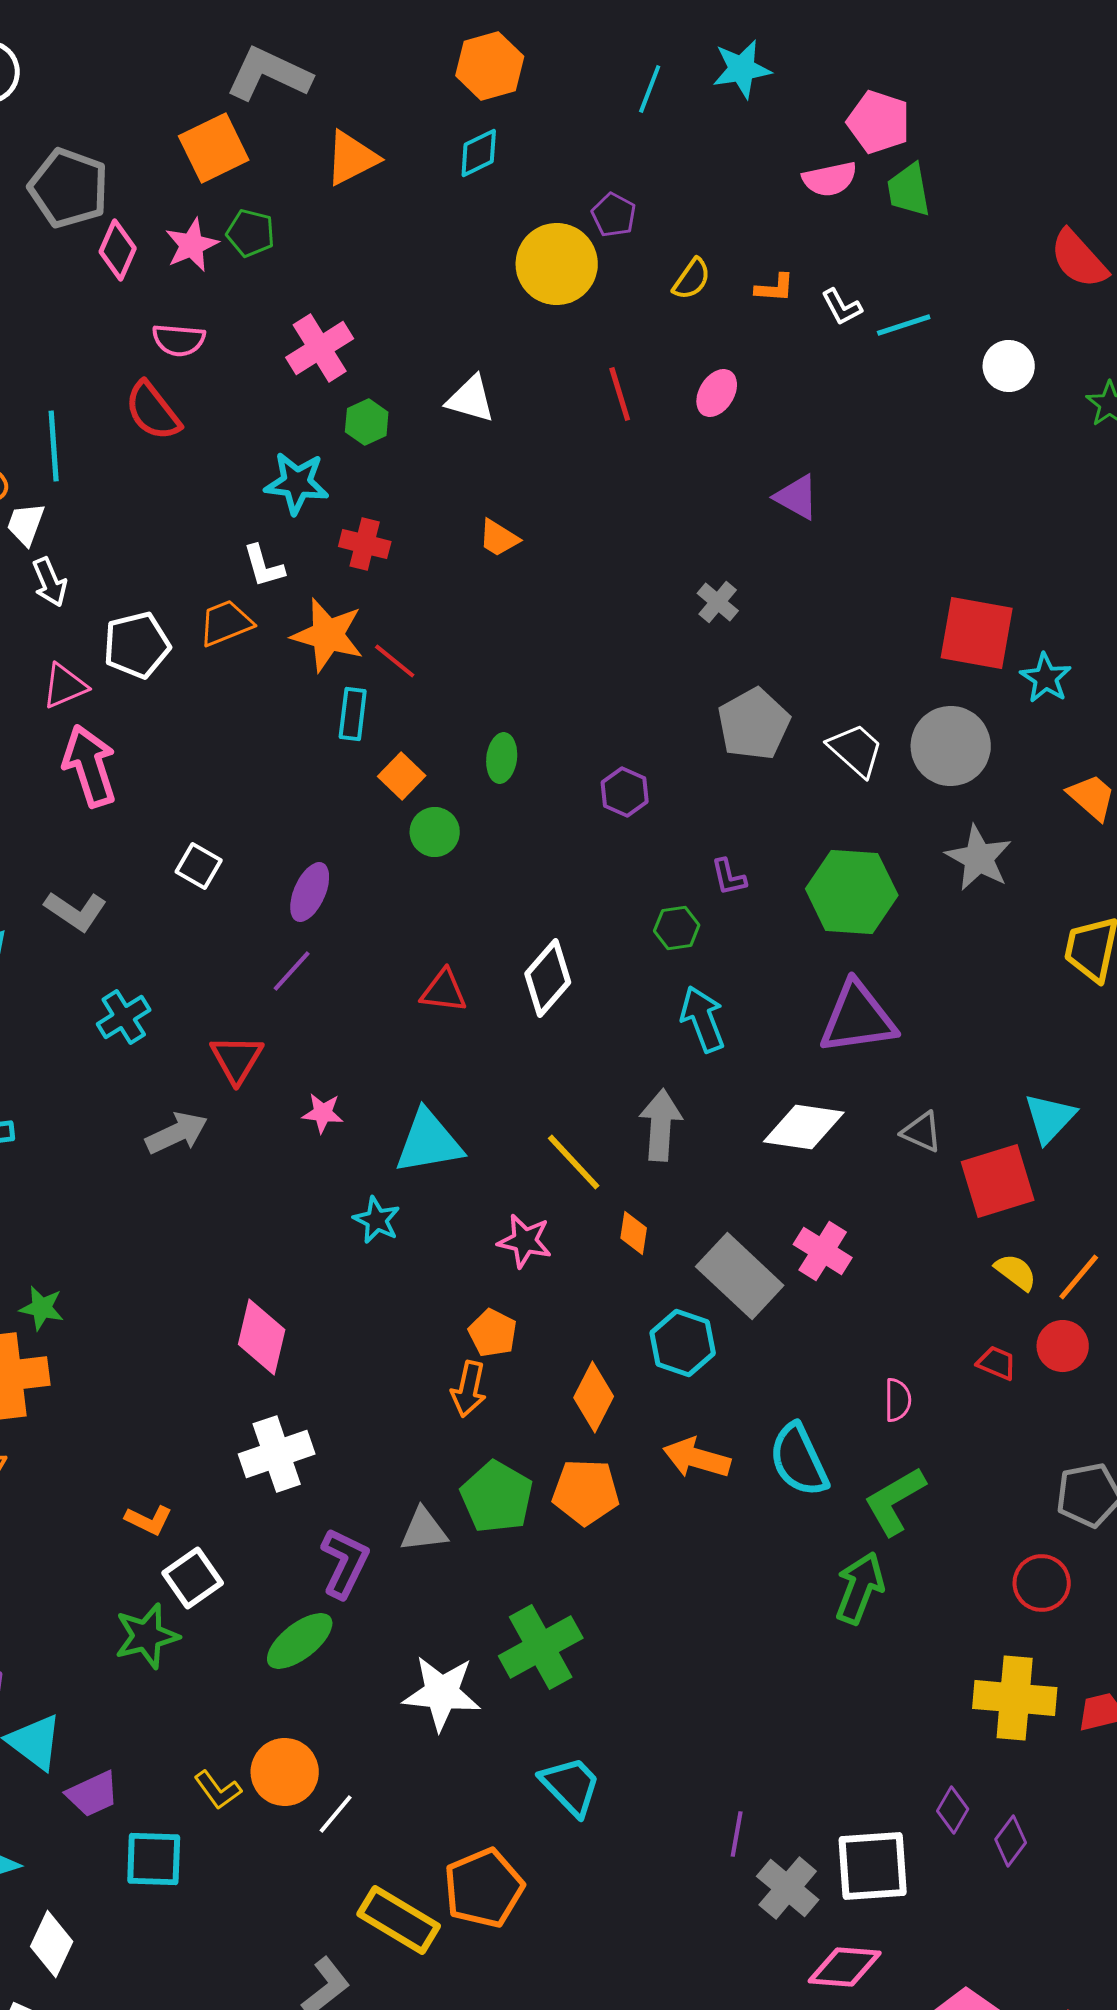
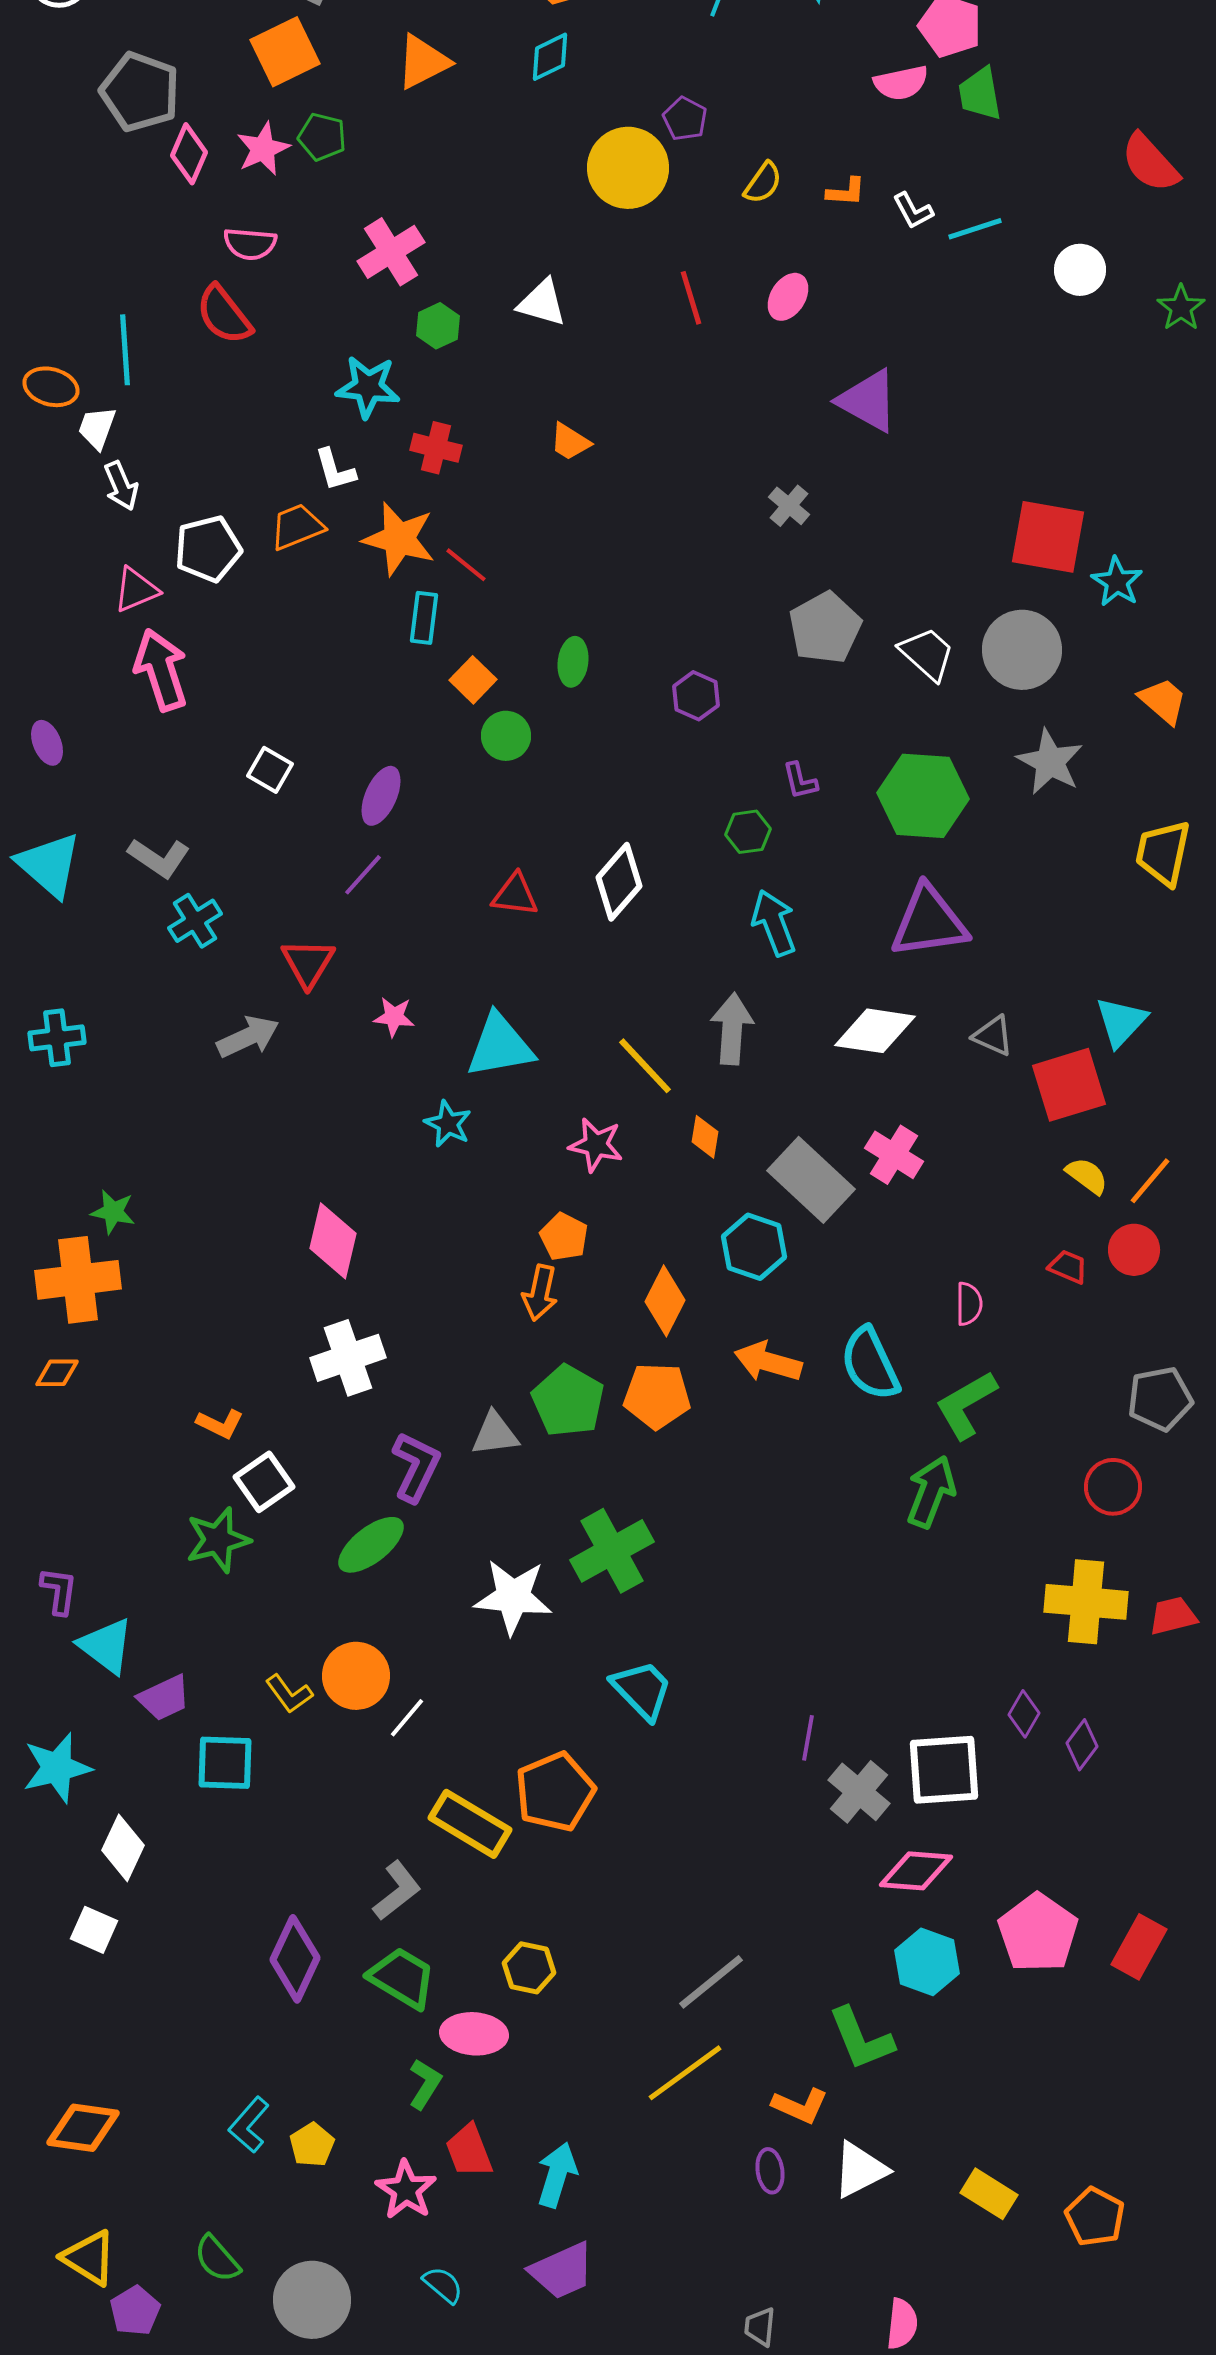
purple triangle: (797, 497) -> (868, 401), size x1.4
gray L-shape: (76, 911) -> (159, 858), moved

